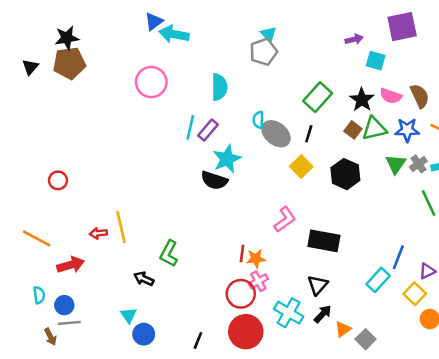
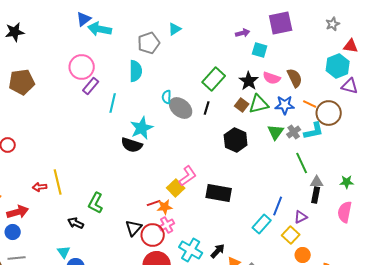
cyan triangle: (268, 34) -> (175, 29), turned 40
gray pentagon: (263, 52) -> (149, 43), moved
brown pentagon: (69, 63) -> (22, 82), moved
purple rectangle: (208, 130) -> (91, 86), moved
yellow square: (301, 167) -> (176, 188), moved
red line: (242, 253) -> (154, 203), turned 64
black triangle: (318, 285) -> (134, 228), moved
blue circle: (64, 305) -> (13, 232), moved

